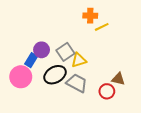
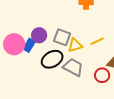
yellow line: (102, 27) -> (97, 41), moved
gray square: (65, 52) -> (62, 37), turned -36
pink circle: (21, 77) -> (14, 44), moved

